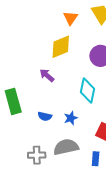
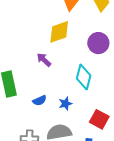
blue semicircle: (45, 116) -> (40, 100), turned -40

